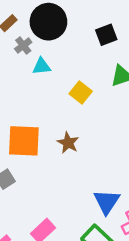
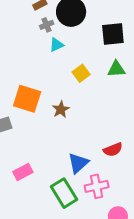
black square: (106, 35) -> (113, 34), size x1.4
cyan triangle: (42, 66) -> (56, 45), turned -35

